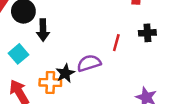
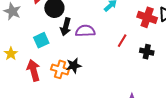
red line: (116, 43) -> (122, 41), moved
purple semicircle: (89, 63) -> (85, 31), moved

